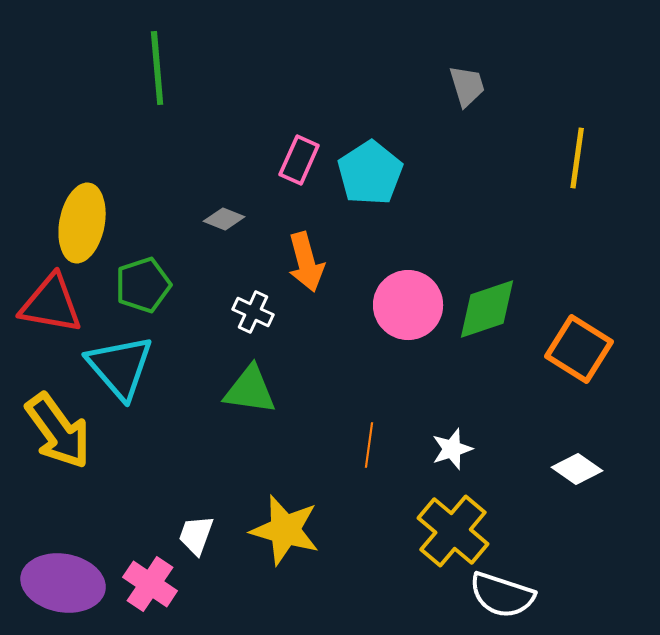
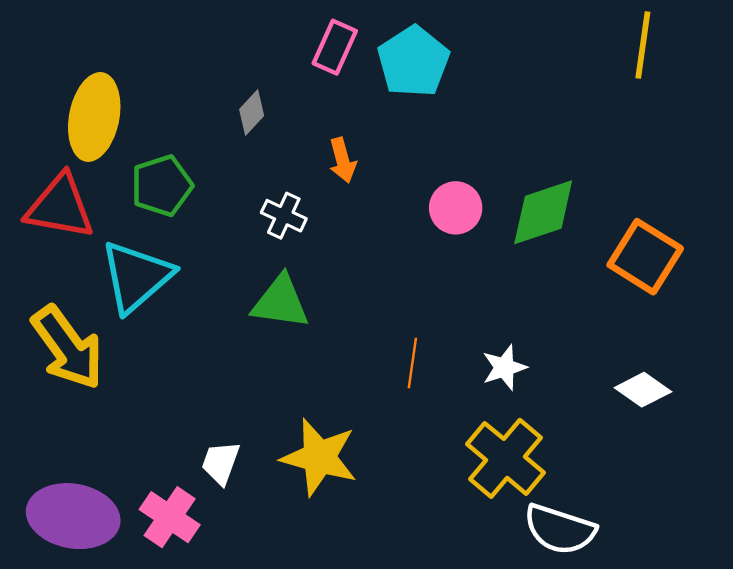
gray diamond: (224, 219) -> (252, 113), turned -69
orange arrow: (306, 262) -> (343, 160), size x0.7
pink circle: (408, 305) -> (456, 208), size x0.7
cyan triangle: (120, 367) -> (136, 277), turned 30

